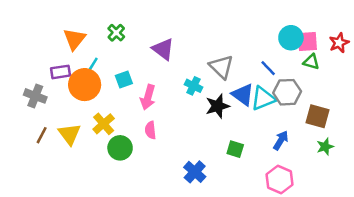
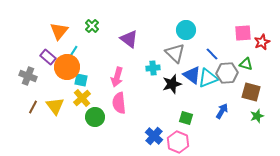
cyan circle: (291, 38) -> (186, 30), moved
red star: (339, 43) -> (262, 42), moved
green triangle: (311, 62) -> (246, 64), moved
purple rectangle: (61, 72) -> (48, 57), turned 49
cyan square: (124, 80) -> (81, 80), moved, turned 32
cyan cross: (193, 86) -> (153, 68), turned -32
pink semicircle: (150, 130) -> (119, 103), size x1.5
pink hexagon: (280, 180) -> (178, 142), moved

